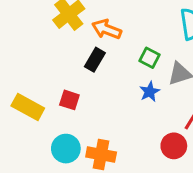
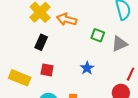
black rectangle: (95, 60) -> (41, 42), moved
blue star: (150, 92) -> (87, 68), moved

